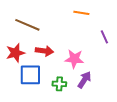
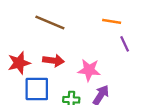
orange line: (81, 13) -> (112, 21), moved
brown line: (27, 25) -> (50, 23), moved

